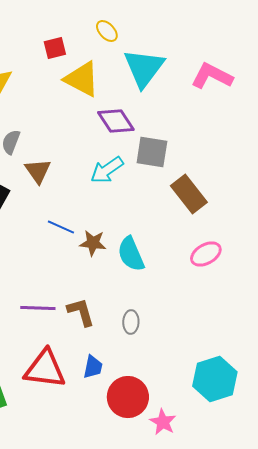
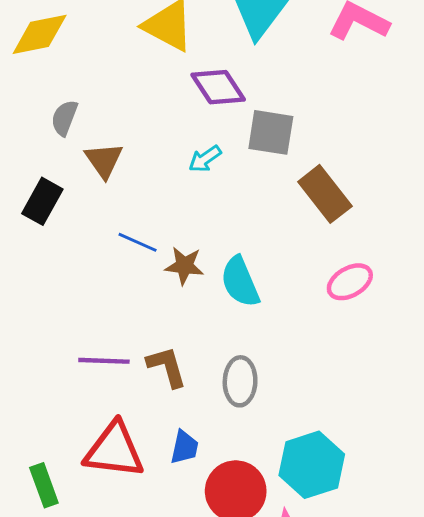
cyan arrow: (107, 170) -> (205, 159), size x0.7
gray ellipse: (131, 322) -> (240, 381), size x1.4
cyan hexagon: (215, 379) -> (312, 465), moved

